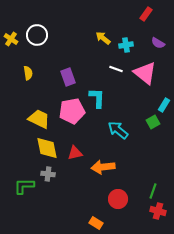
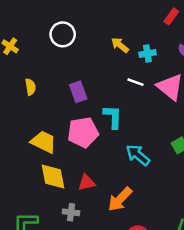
white circle: (37, 35) -> (63, 34), moved
orange arrow: (103, 167) -> (120, 199), turned -40
gray cross: (48, 174) -> (71, 212), moved

